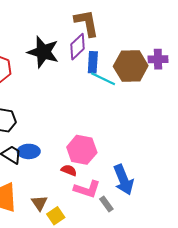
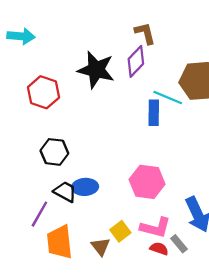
brown L-shape: (87, 23) -> (145, 33), size x0.7
blue rectangle: (93, 62) -> (154, 113), moved
red semicircle: (69, 170) -> (159, 249), moved
yellow square: (56, 216) -> (120, 231), moved

